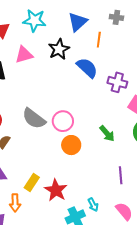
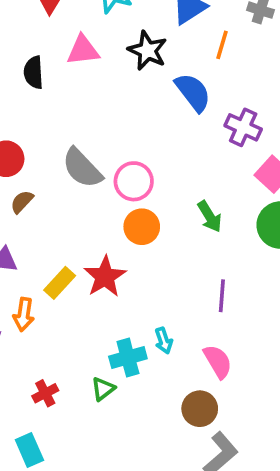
black star: (59, 49) -> (147, 51), turned -30
red star: (56, 190) -> (105, 277), moved

